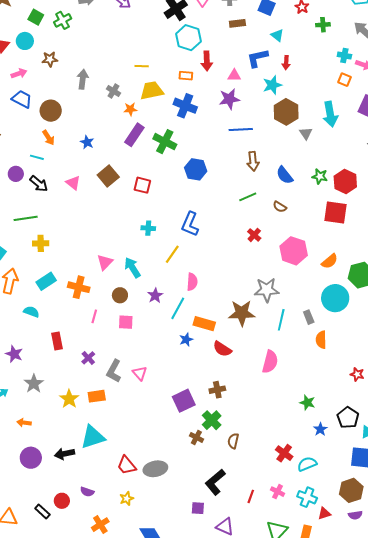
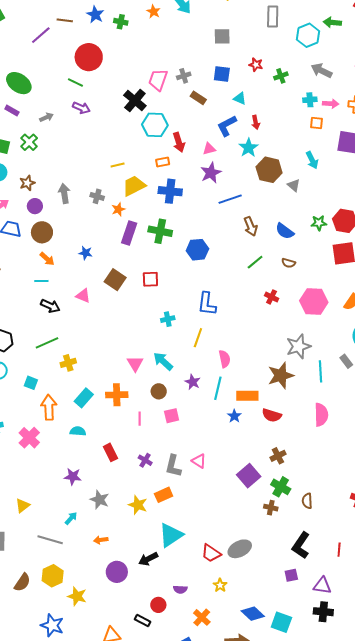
brown rectangle: (237, 23) -> (198, 98), turned 56
cyan arrow: (330, 114) -> (312, 160), size x0.7
purple circle: (16, 174) -> (35, 206), moved

